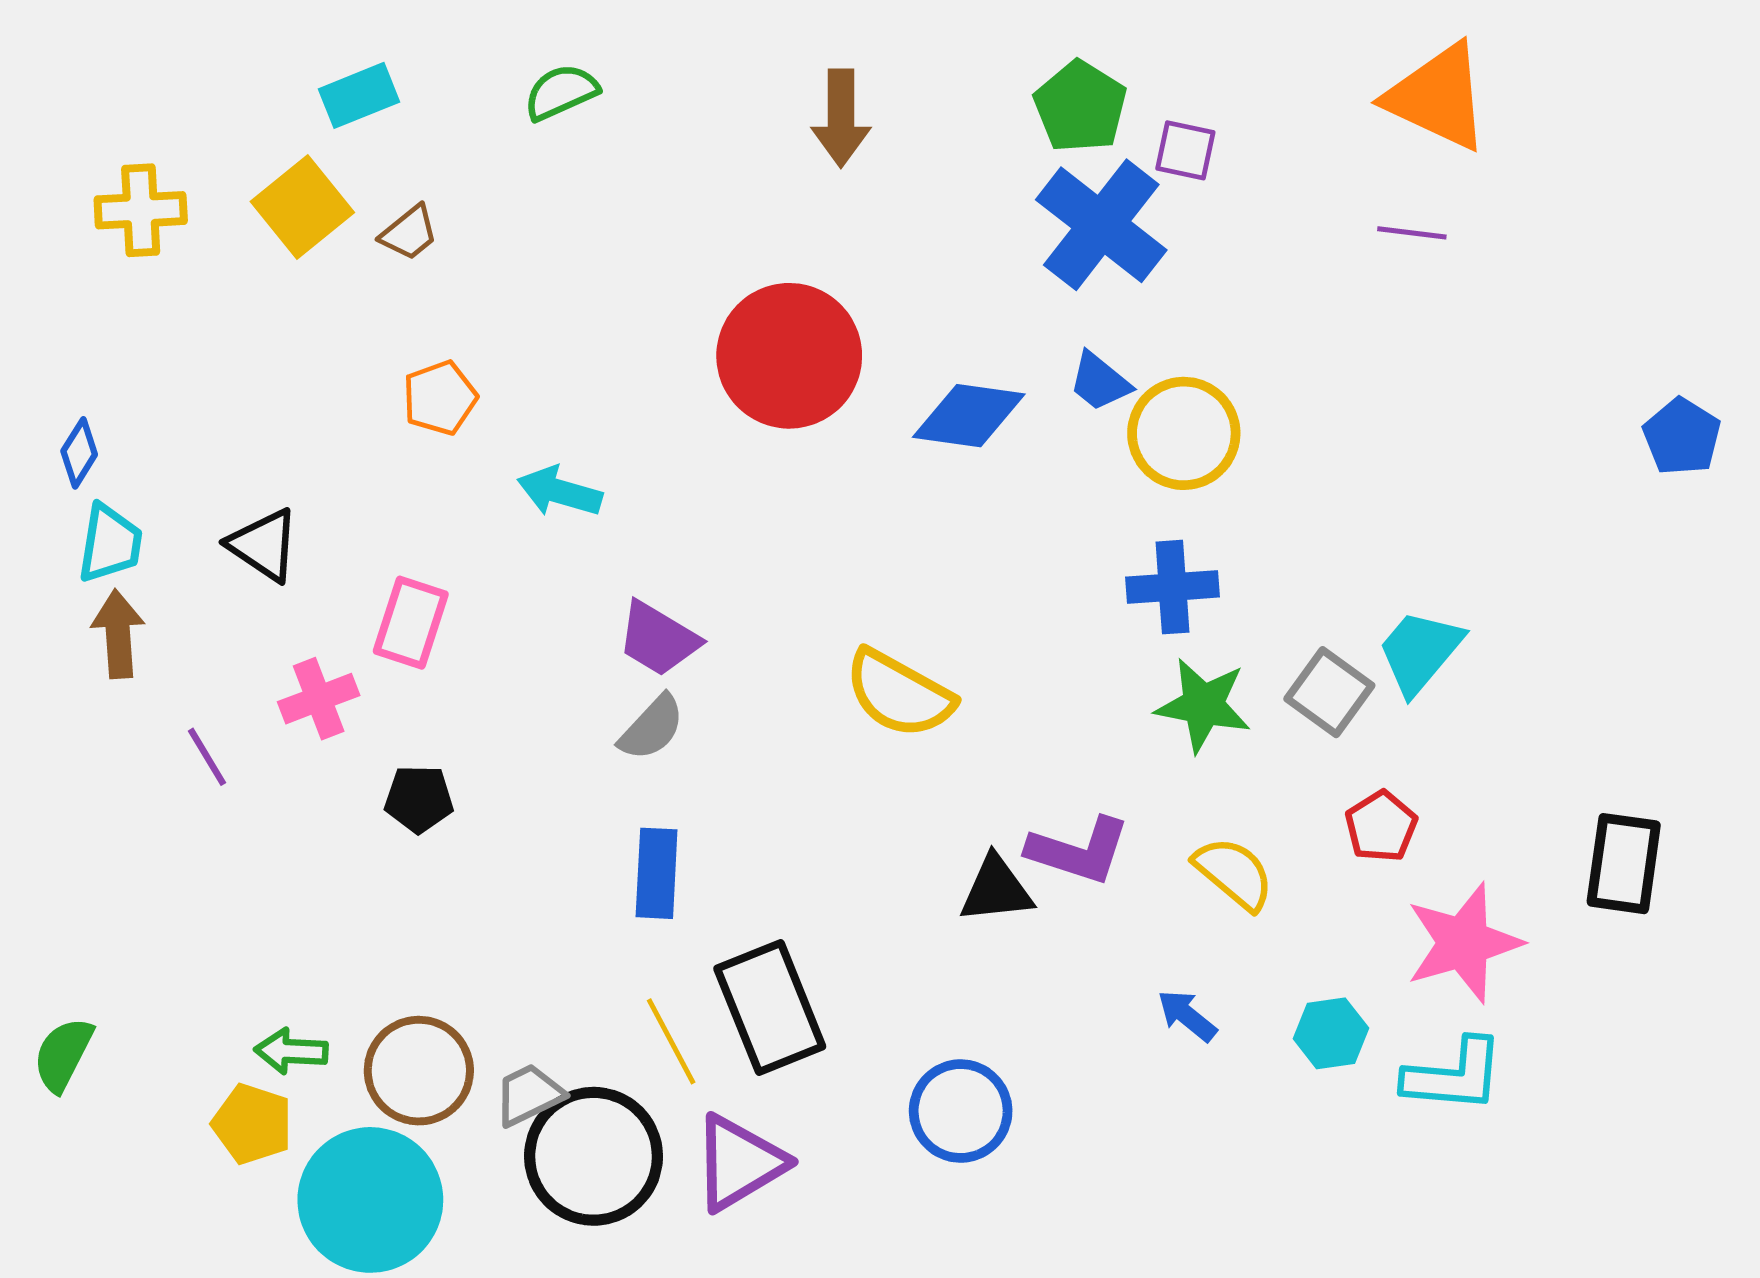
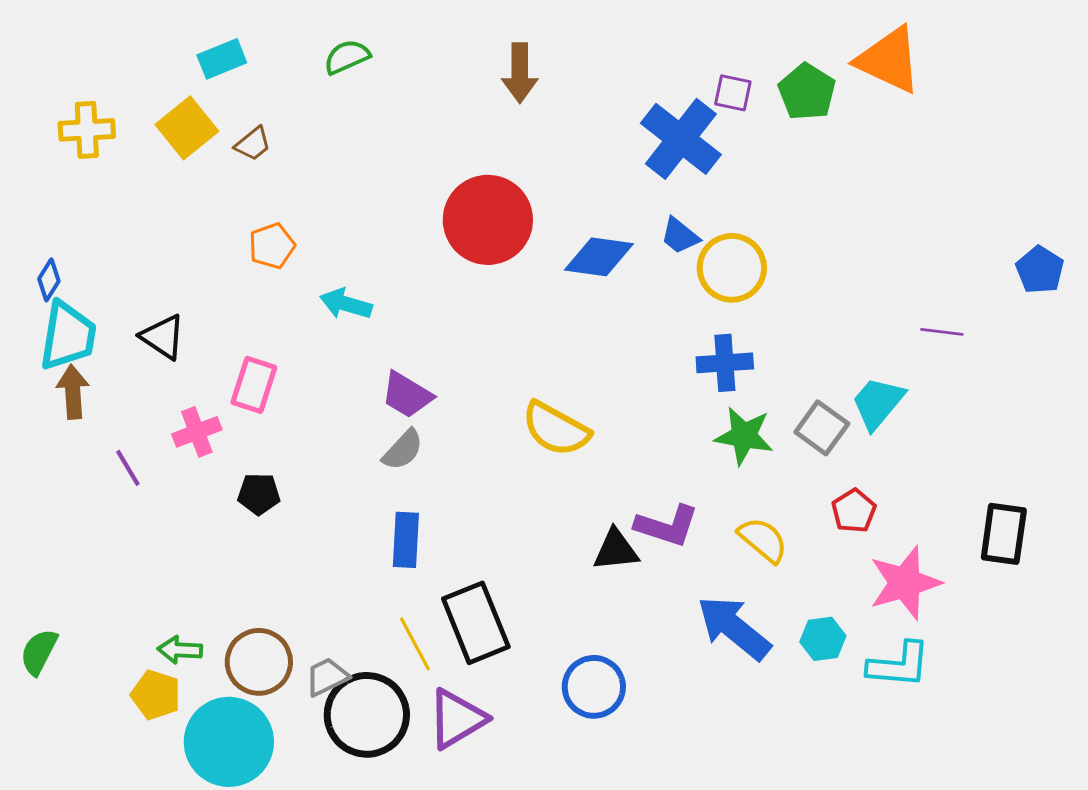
green pentagon: (1080, 107) -> (807, 92), moved
purple line: (1412, 233) -> (942, 332), moved
cyan trapezoid: (110, 543) -> (68, 336), size x1.4
blue arrow: (1187, 1016) -> (734, 628), size x2.0

